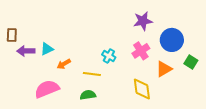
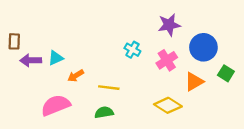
cyan cross: (109, 56) -> (132, 50), moved
yellow diamond: (142, 89) -> (168, 105), turned -50

